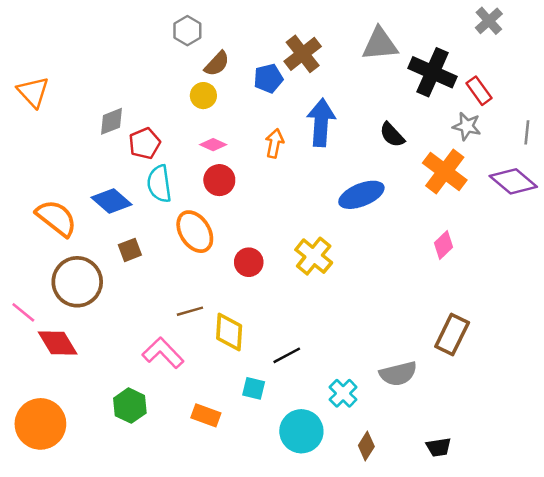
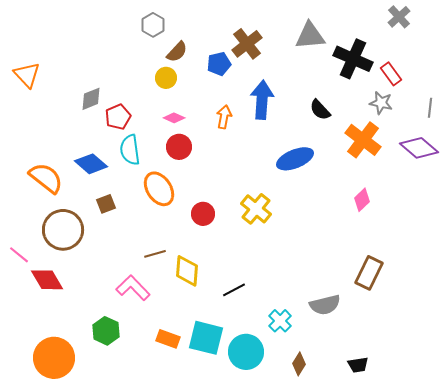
cyan square: (254, 388) -> (206, 338), moved, size x1.8
orange circle: (40, 424) -> (54, 358), moved

